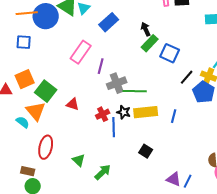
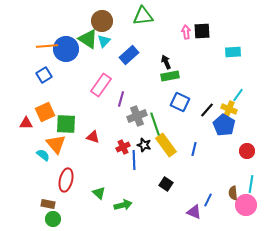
blue square: (24, 42) -> (44, 75), turned -35
green rectangle: (150, 43) -> (170, 76), turned 36
blue square: (170, 53) -> (180, 102), moved
green square: (46, 91) -> (66, 124), turned -35
green line: (135, 91) -> (155, 124), turned 70
yellow rectangle: (146, 112) -> (166, 145), turned 60
green arrow: (103, 172) -> (123, 205), turned 30
blue line: (188, 181) -> (208, 200), moved

